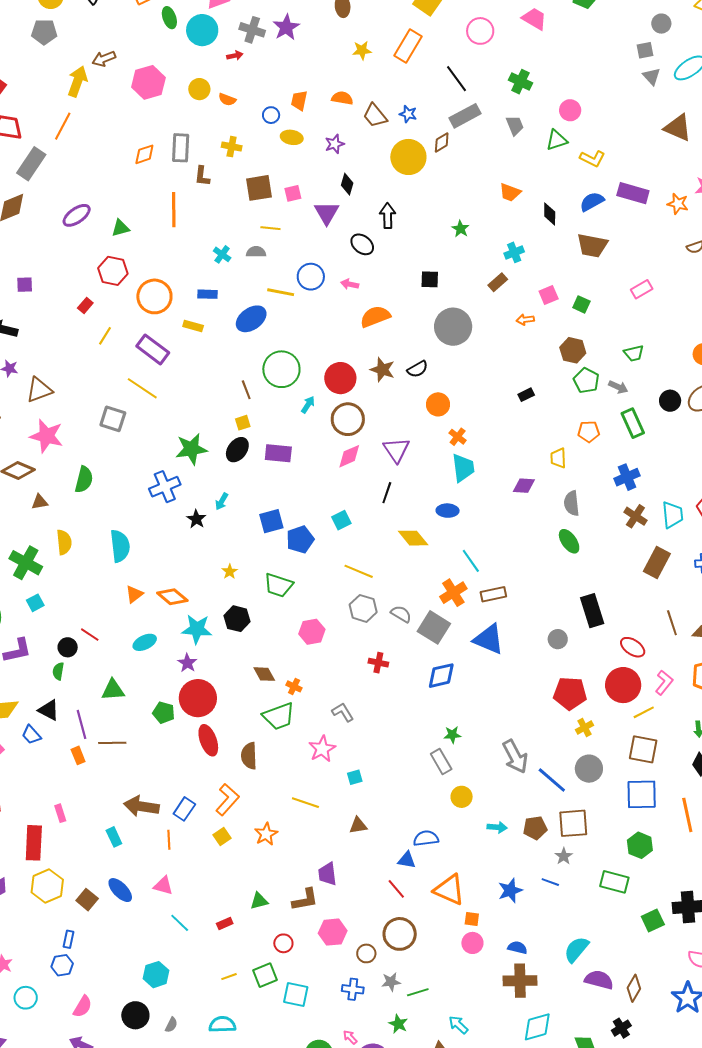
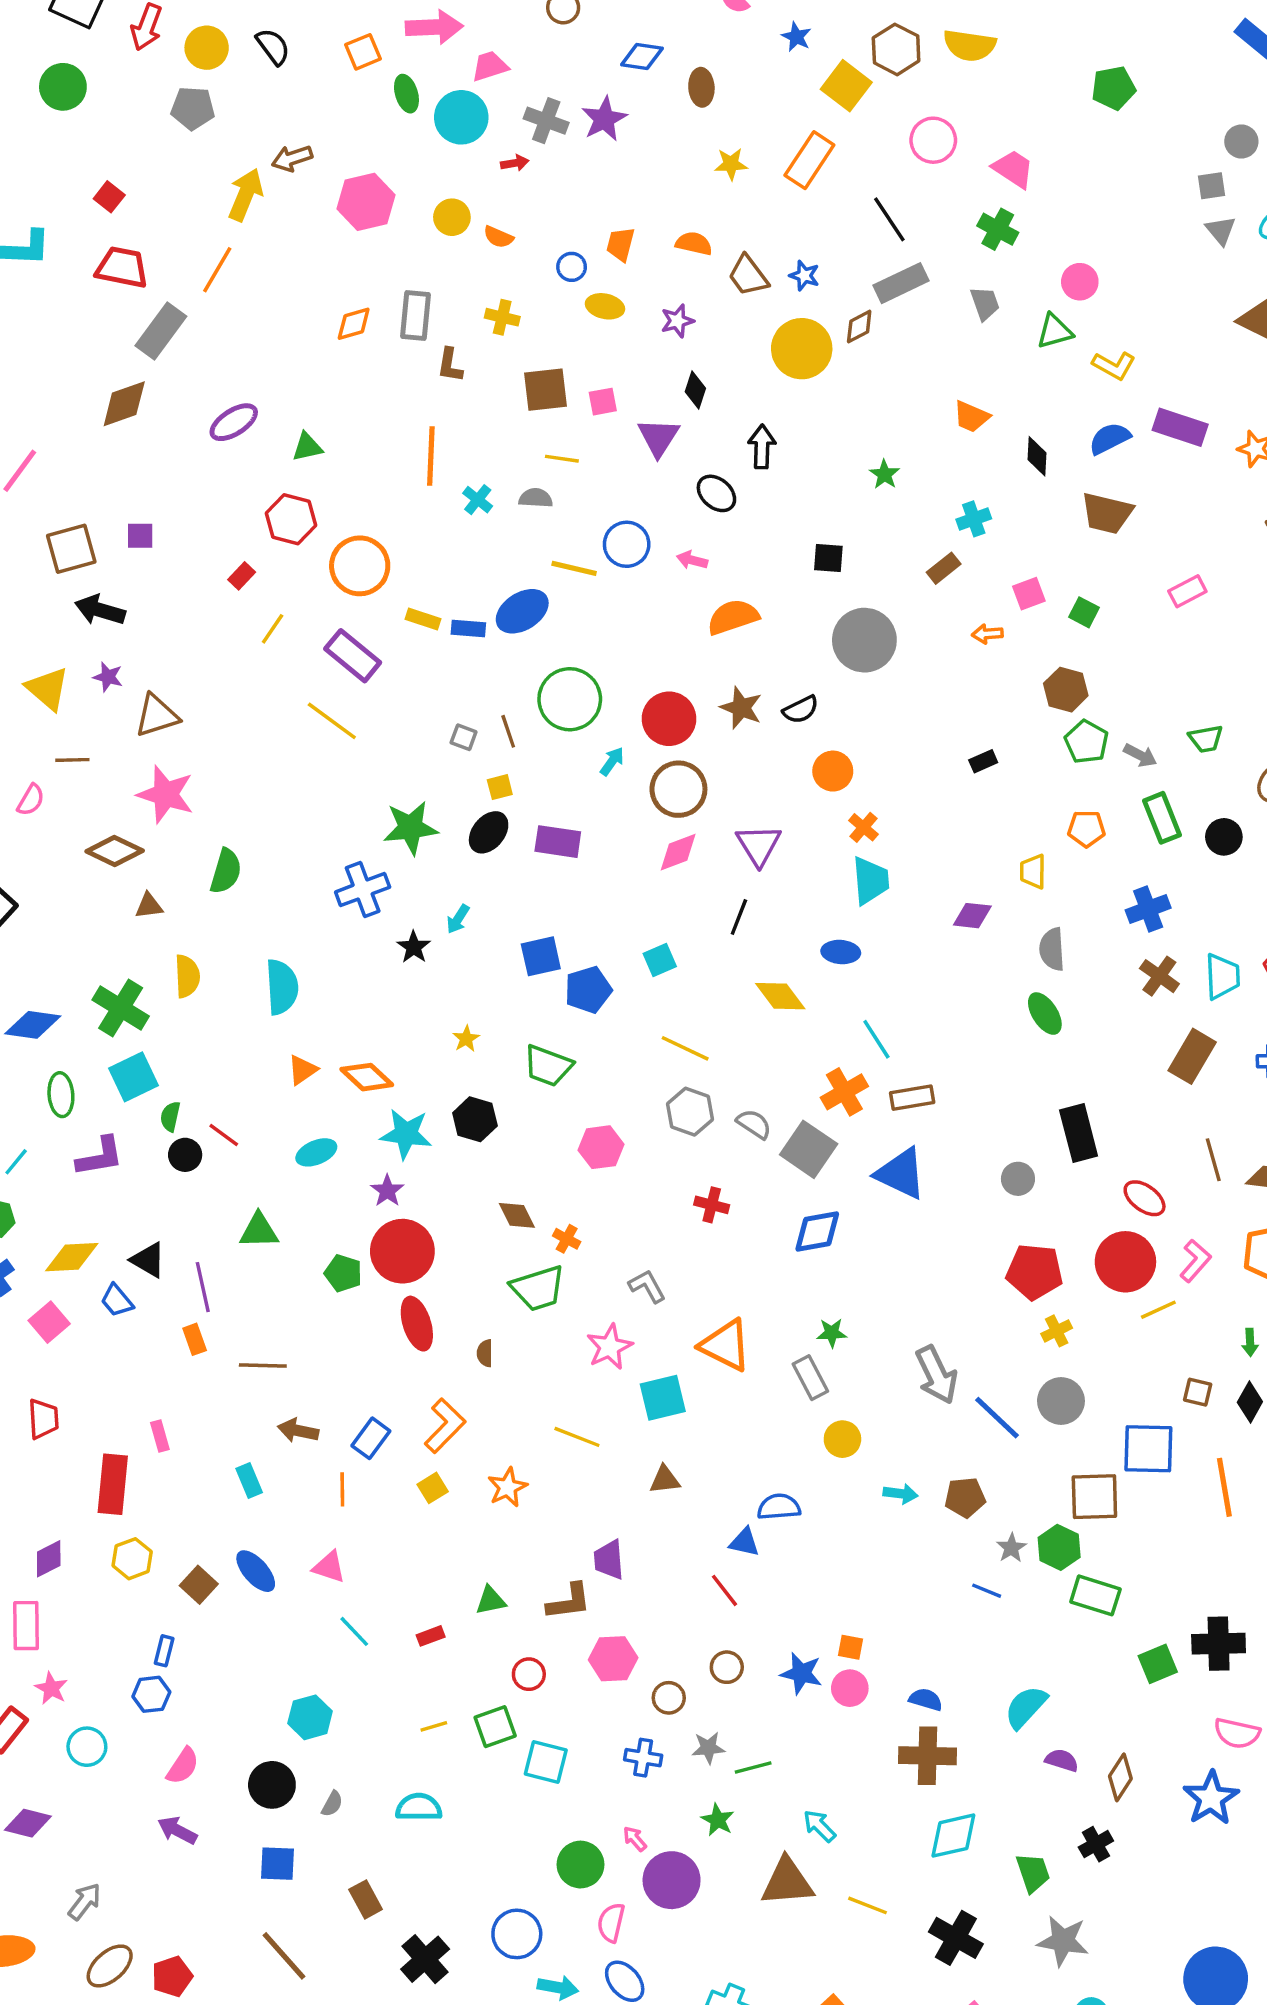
pink trapezoid: (534, 19) -> (1013, 169), moved
orange line: (174, 210) -> (431, 456), moved
blue rectangle: (208, 294) -> (468, 629), moved
green trapezoid: (634, 353) -> (1206, 739), moved
black circle: (670, 401) -> (1224, 837), moved
gray square: (113, 419) -> (464, 737), moved, size x0.6
cyan square: (35, 603) -> (134, 1077), size x1.6
green semicircle: (58, 671) -> (170, 1117), moved
brown line: (112, 743) -> (263, 1365), moved
brown square: (643, 749) -> (1198, 1392), moved, size x0.6
brown semicircle: (249, 756) -> (485, 1353), size x0.6
cyan square: (355, 777) -> (663, 1398), size x1.8
brown arrow: (141, 806) -> (298, 1431), size x0.7
brown square: (573, 823) -> (1094, 1497), moved
green hexagon: (640, 845) -> (1059, 1547), moved
yellow hexagon: (47, 886) -> (132, 1559), size x0.7
orange triangle: (449, 890) -> (725, 1345), moved
blue star: (510, 890) -> (801, 1673), moved, turned 30
brown circle: (400, 934) -> (727, 1667), size x0.6
purple semicircle: (599, 980) -> (1062, 1760), size x0.7

